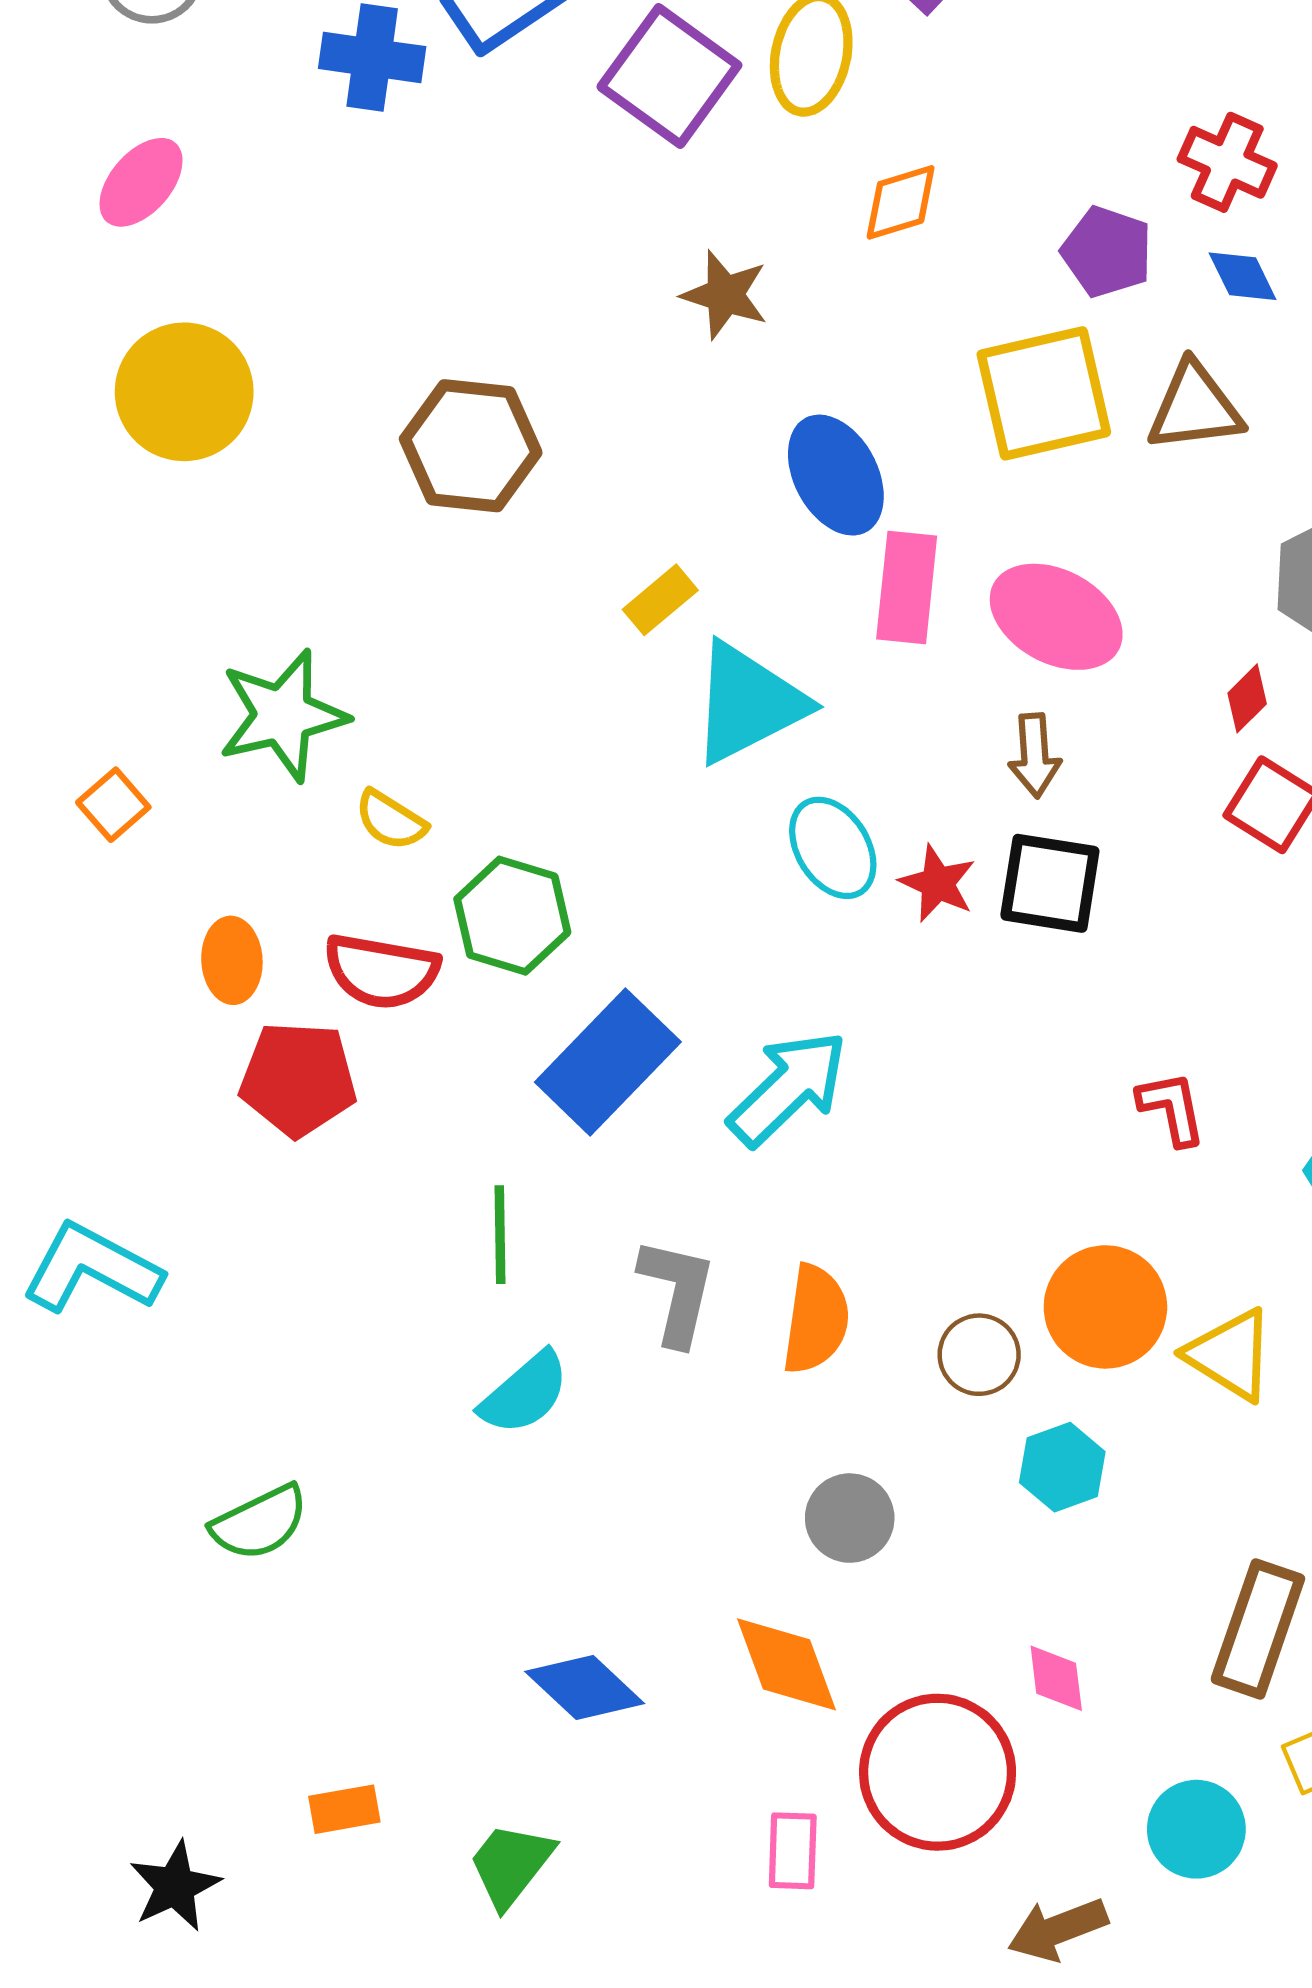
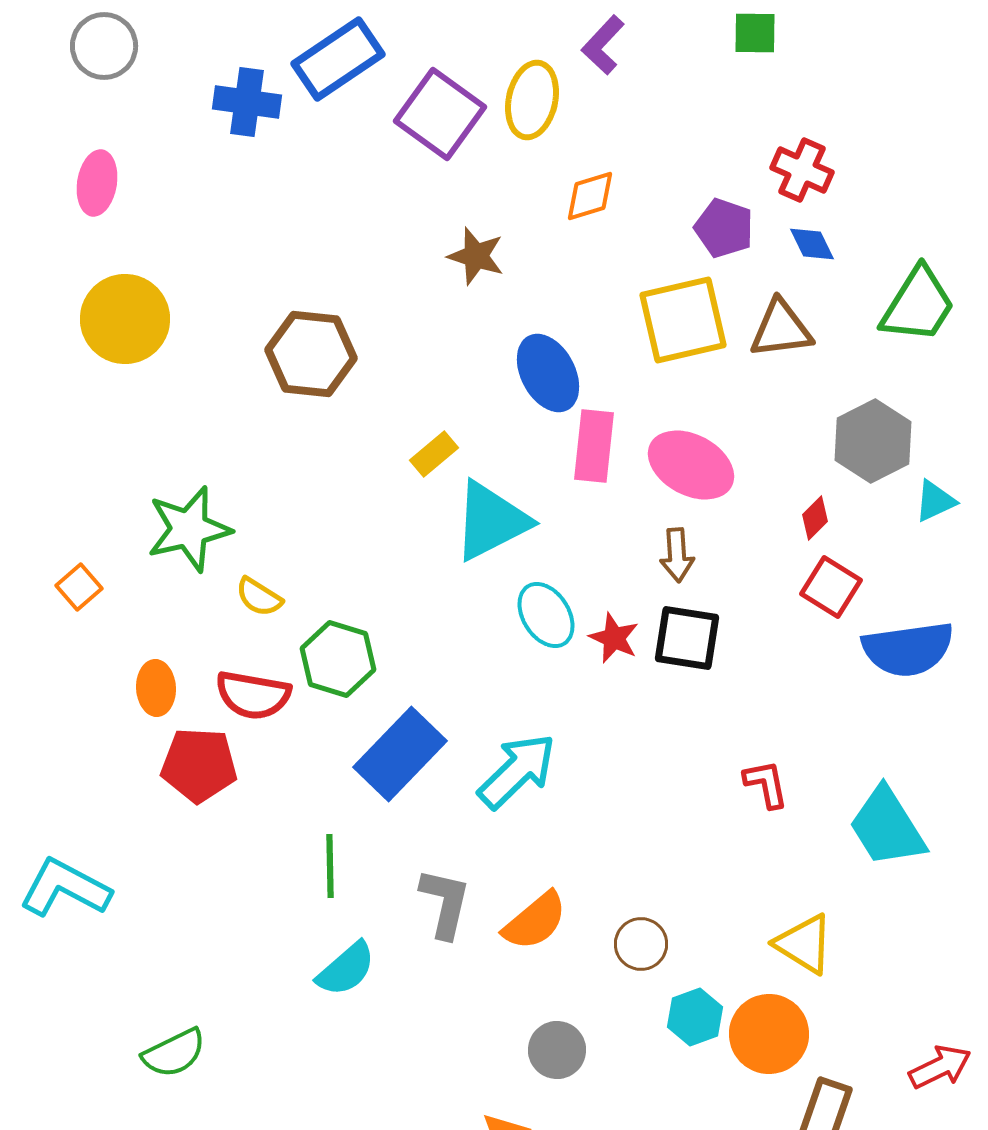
pink ellipse: (141, 182) -> (97, 183), turned -32
orange circle: (1105, 1307) -> (769, 1034), moved
orange semicircle: (816, 1319) -> (535, 921), turned 42

